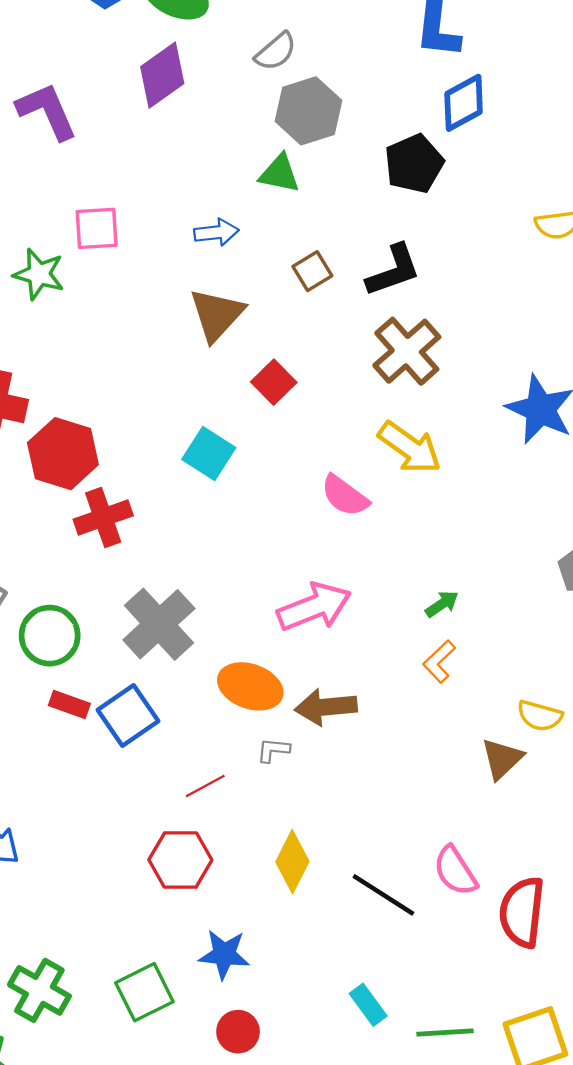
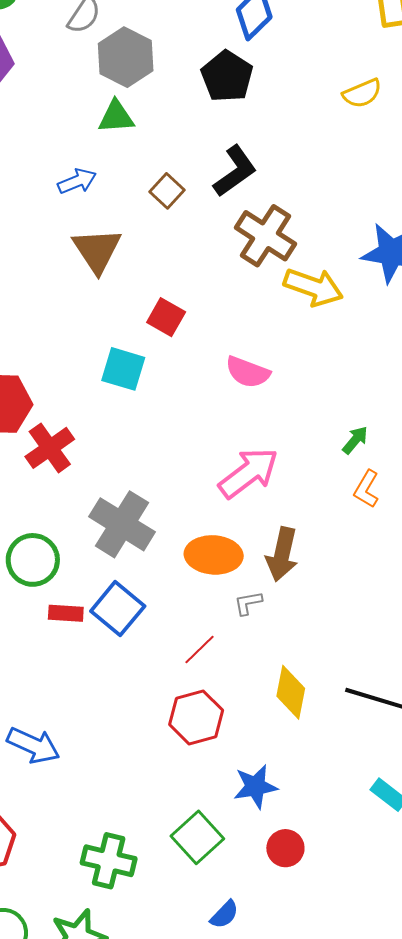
red square: (274, 382) -> (166, 317), moved
yellow arrow: (410, 448) -> (313, 287), moved
brown arrow: (326, 707) -> (282, 554), turned -56

